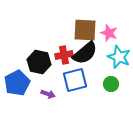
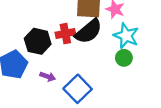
blue square: (75, 80) -> (78, 89), moved, turned -30
green circle: (111, 84) -> (124, 58), moved

